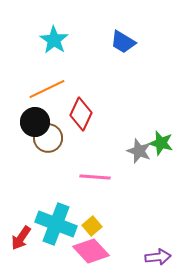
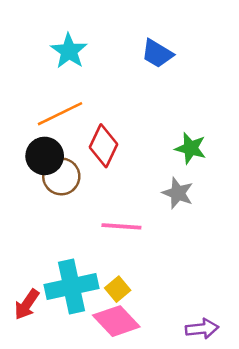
green star: (161, 143) -> (191, 148), moved
cyan cross: (56, 224) -> (72, 286), turned -33

